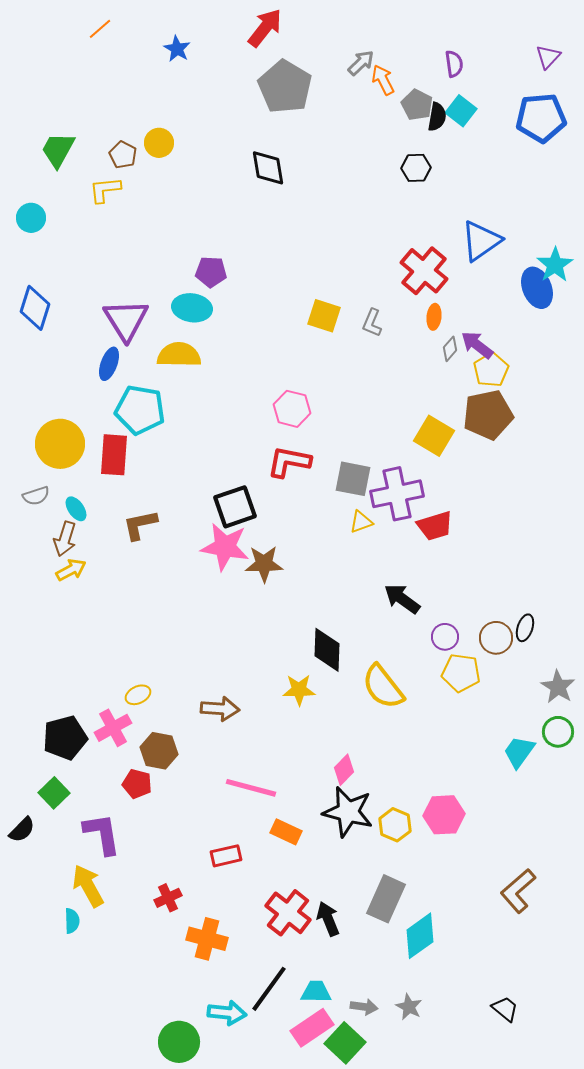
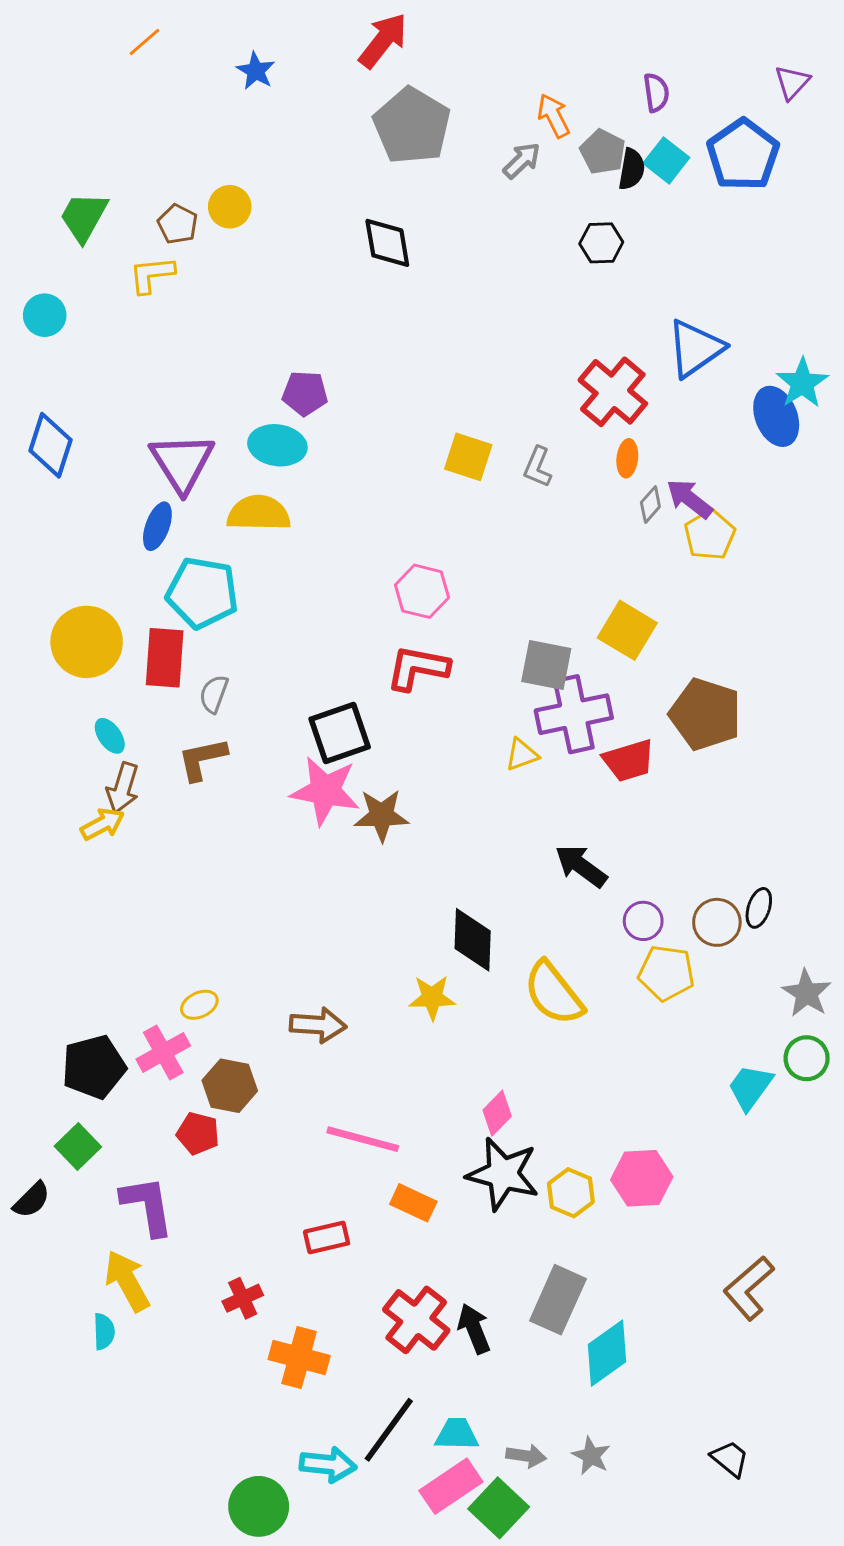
gray arrow: (361, 63) -> (522, 160), moved
blue pentagon: (541, 118) -> (743, 155), moved, turned -30
brown pentagon: (488, 415) -> (705, 714), moved, turned 30
gray square: (353, 479) -> (546, 665), moved
gray semicircle: (36, 496) -> (214, 694), moved, turned 128
brown arrow: (65, 539) -> (123, 788), moved

